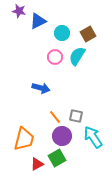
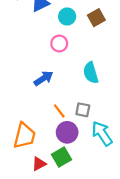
cyan semicircle: (77, 56) -> (91, 73), moved, turned -48
blue arrow: (41, 88) -> (43, 78), turned -48

